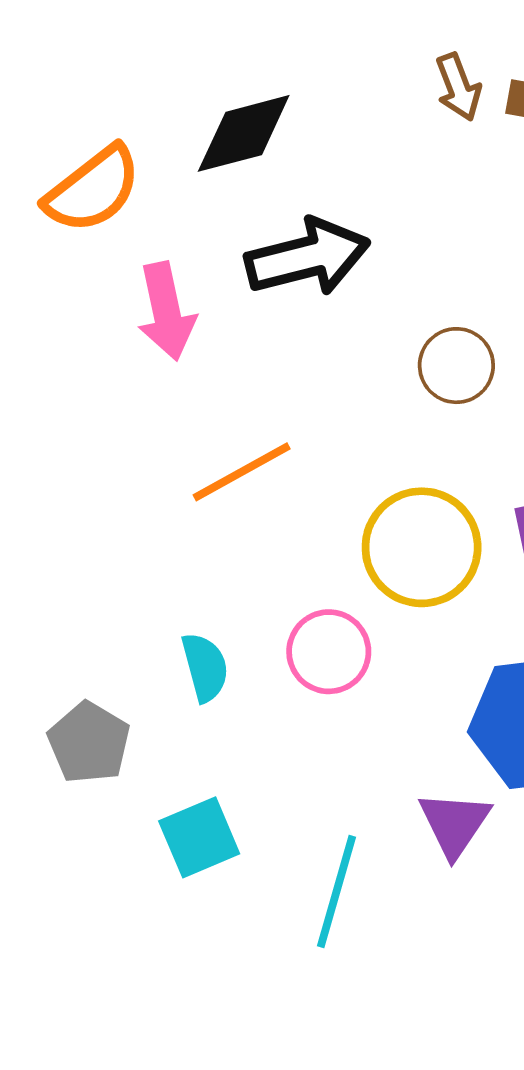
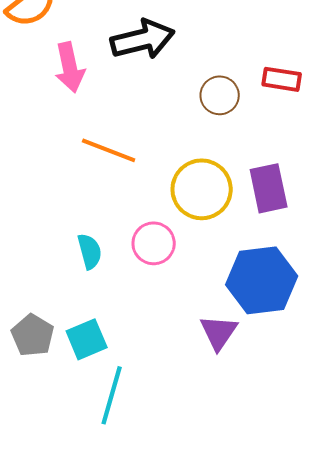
orange line: (242, 472) -> (109, 150), turned 50
gray pentagon: (89, 743) -> (33, 335), moved
cyan line: (336, 892) -> (112, 395), moved

